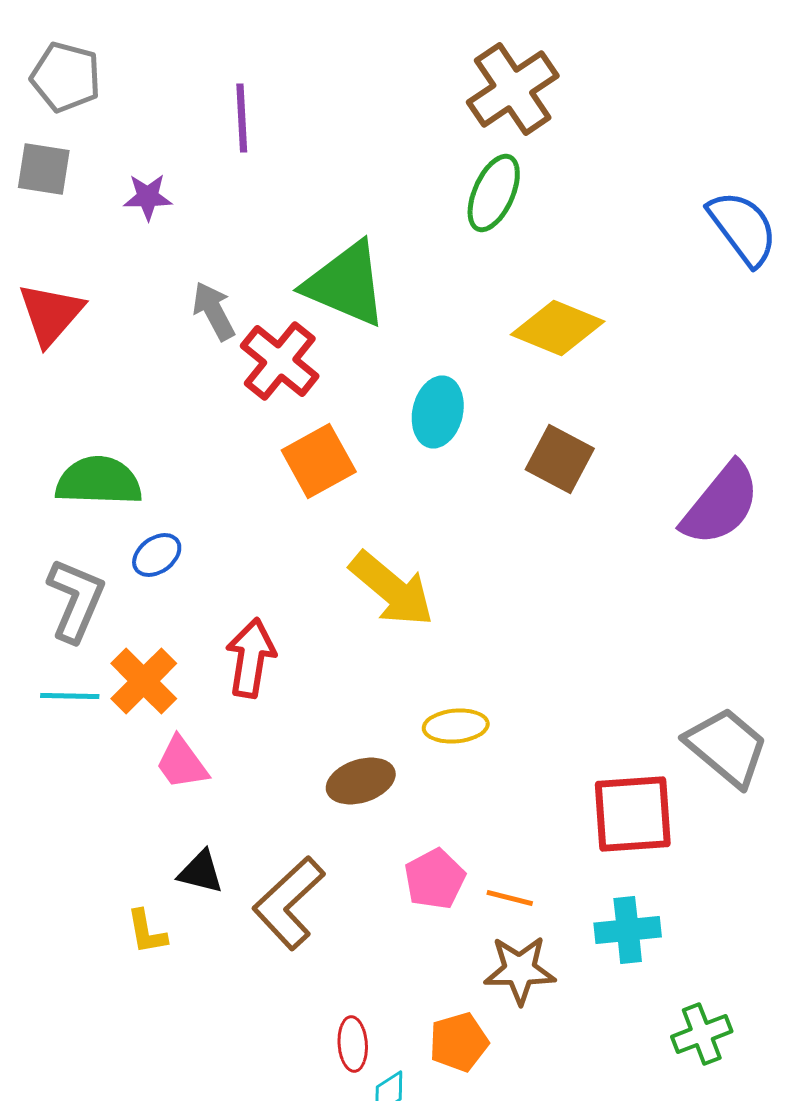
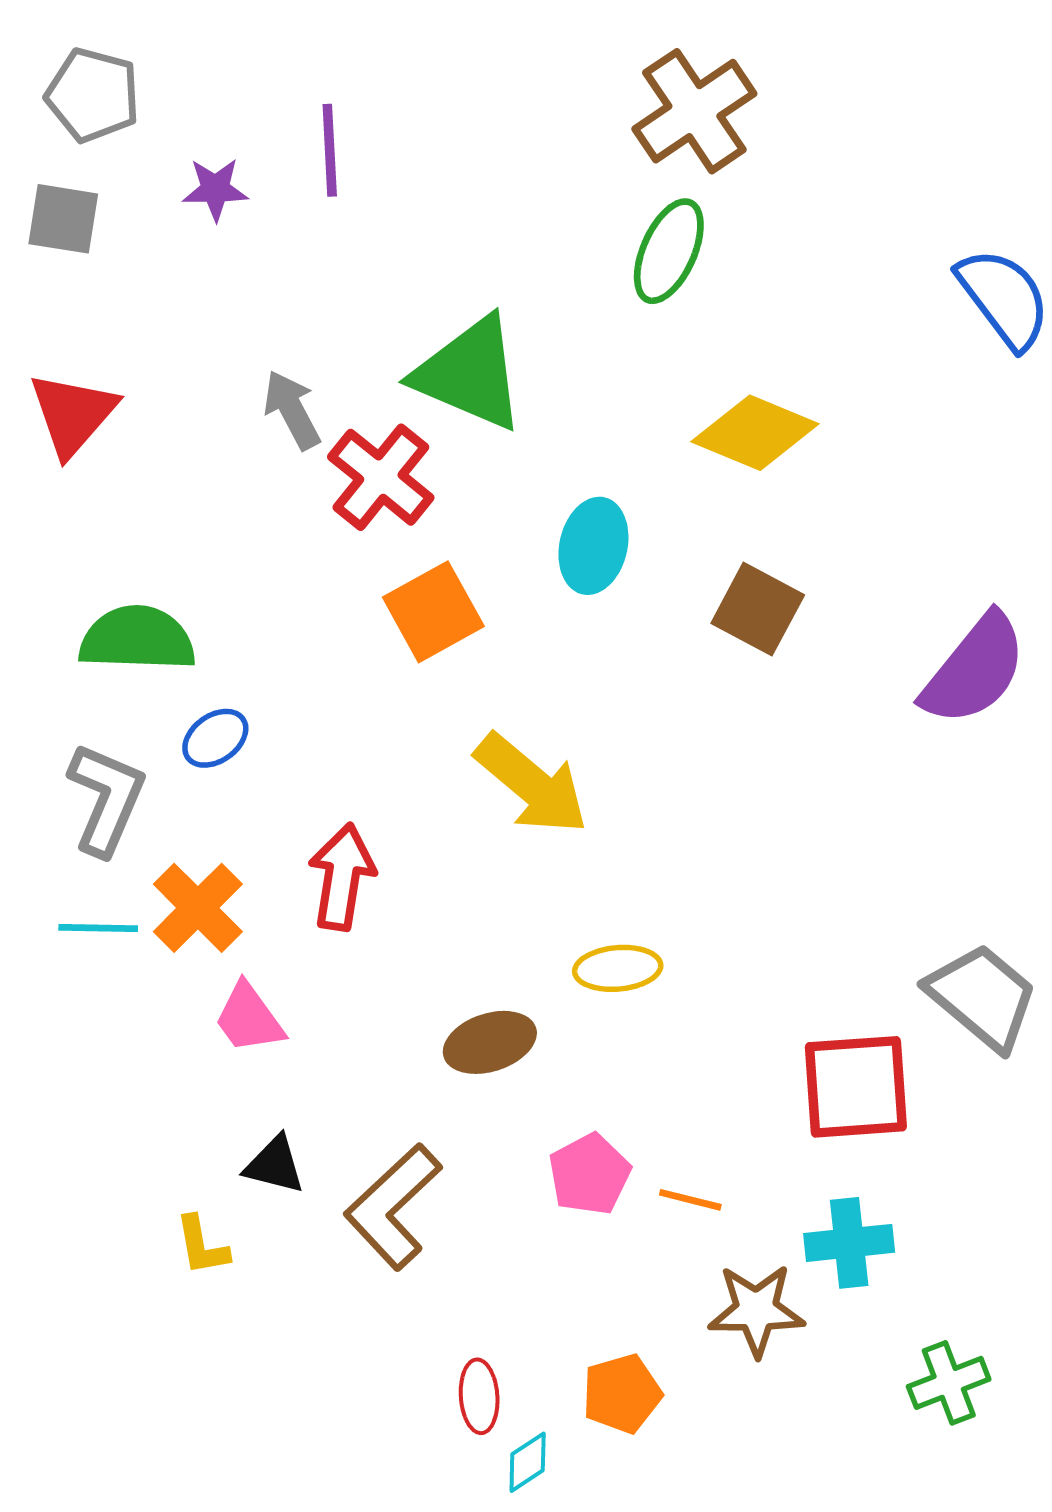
purple star: (148, 197) -> (215, 189), moved
brown star: (520, 970) -> (756, 1310), moved

